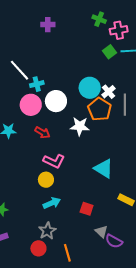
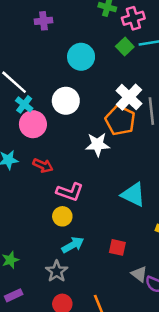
cyan cross: (37, 84) -> (24, 104), moved, turned -32
cyan circle: (90, 88) -> (81, 57), moved
white cross: (109, 92) -> (129, 97), size x1.5
white circle: (56, 101) -> (66, 101), moved
red arrow: (42, 132) -> (43, 165), moved
gray star: (47, 231) -> (57, 271), moved

